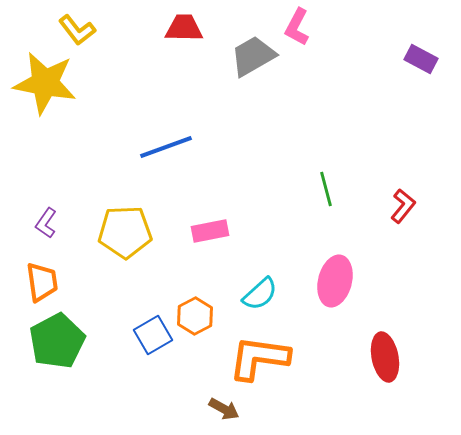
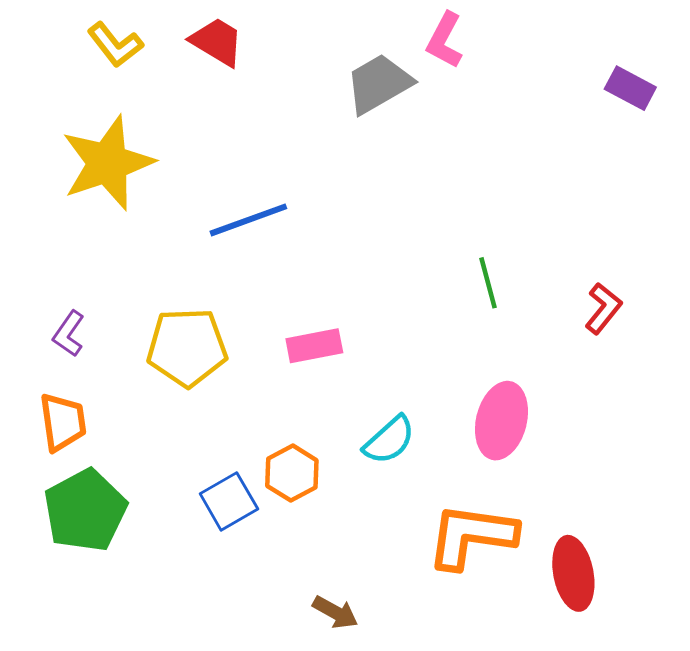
red trapezoid: (184, 28) -> (217, 42), moved, turned 30
yellow star: (45, 83) -> (108, 163), moved, turned -30
red ellipse: (385, 357) -> (573, 573), moved
orange L-shape: (259, 358) -> (472, 536), moved

